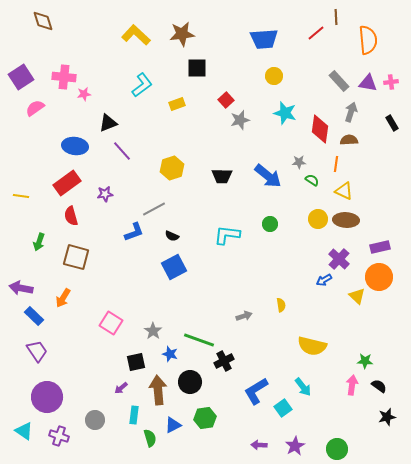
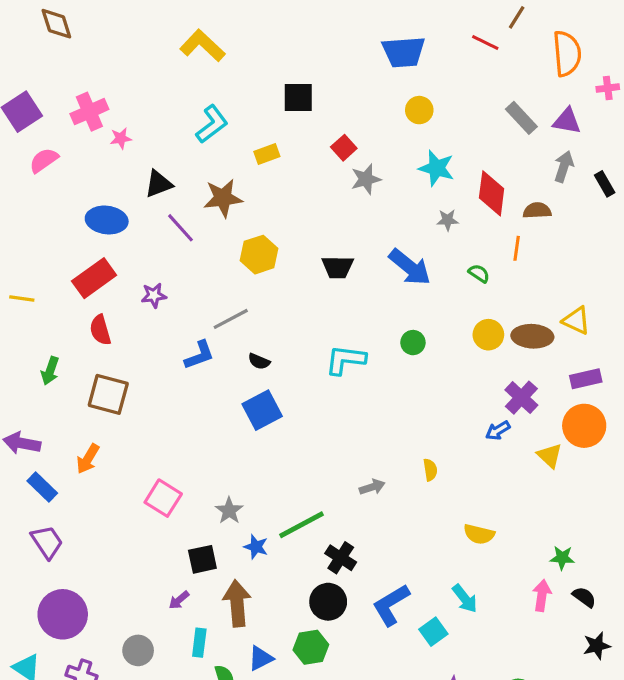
brown line: (336, 17) -> (517, 17), turned 35
red line: (316, 33) -> (485, 42), turned 66
brown star: (182, 34) -> (223, 198), moved
pink cross: (64, 77) -> (89, 112), turned -30
pink cross: (391, 82) -> (608, 88), moved
gray arrow: (351, 112) -> (564, 167), moved
gray star: (299, 162) -> (448, 220), moved
yellow triangle: (344, 191) -> (576, 321), moved
green line: (199, 340) -> (301, 525), turned -48
yellow semicircle: (312, 346) -> (479, 534), size x0.7
black cross: (224, 361) -> (341, 558), turned -30
black circle: (190, 382) -> (328, 602), moved

